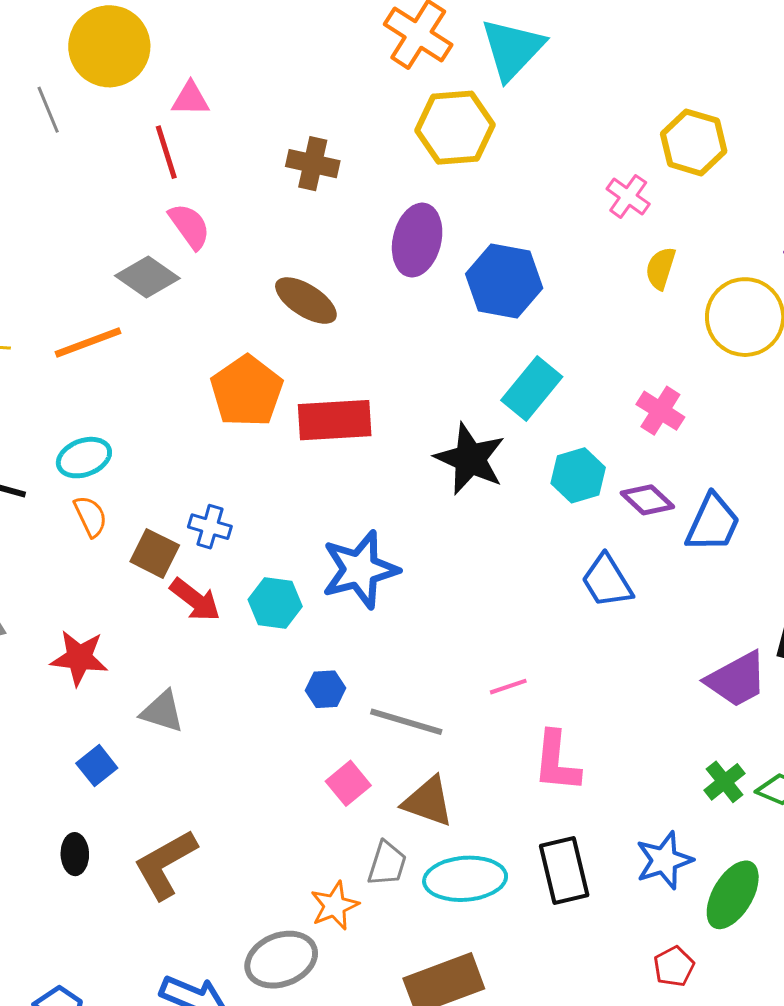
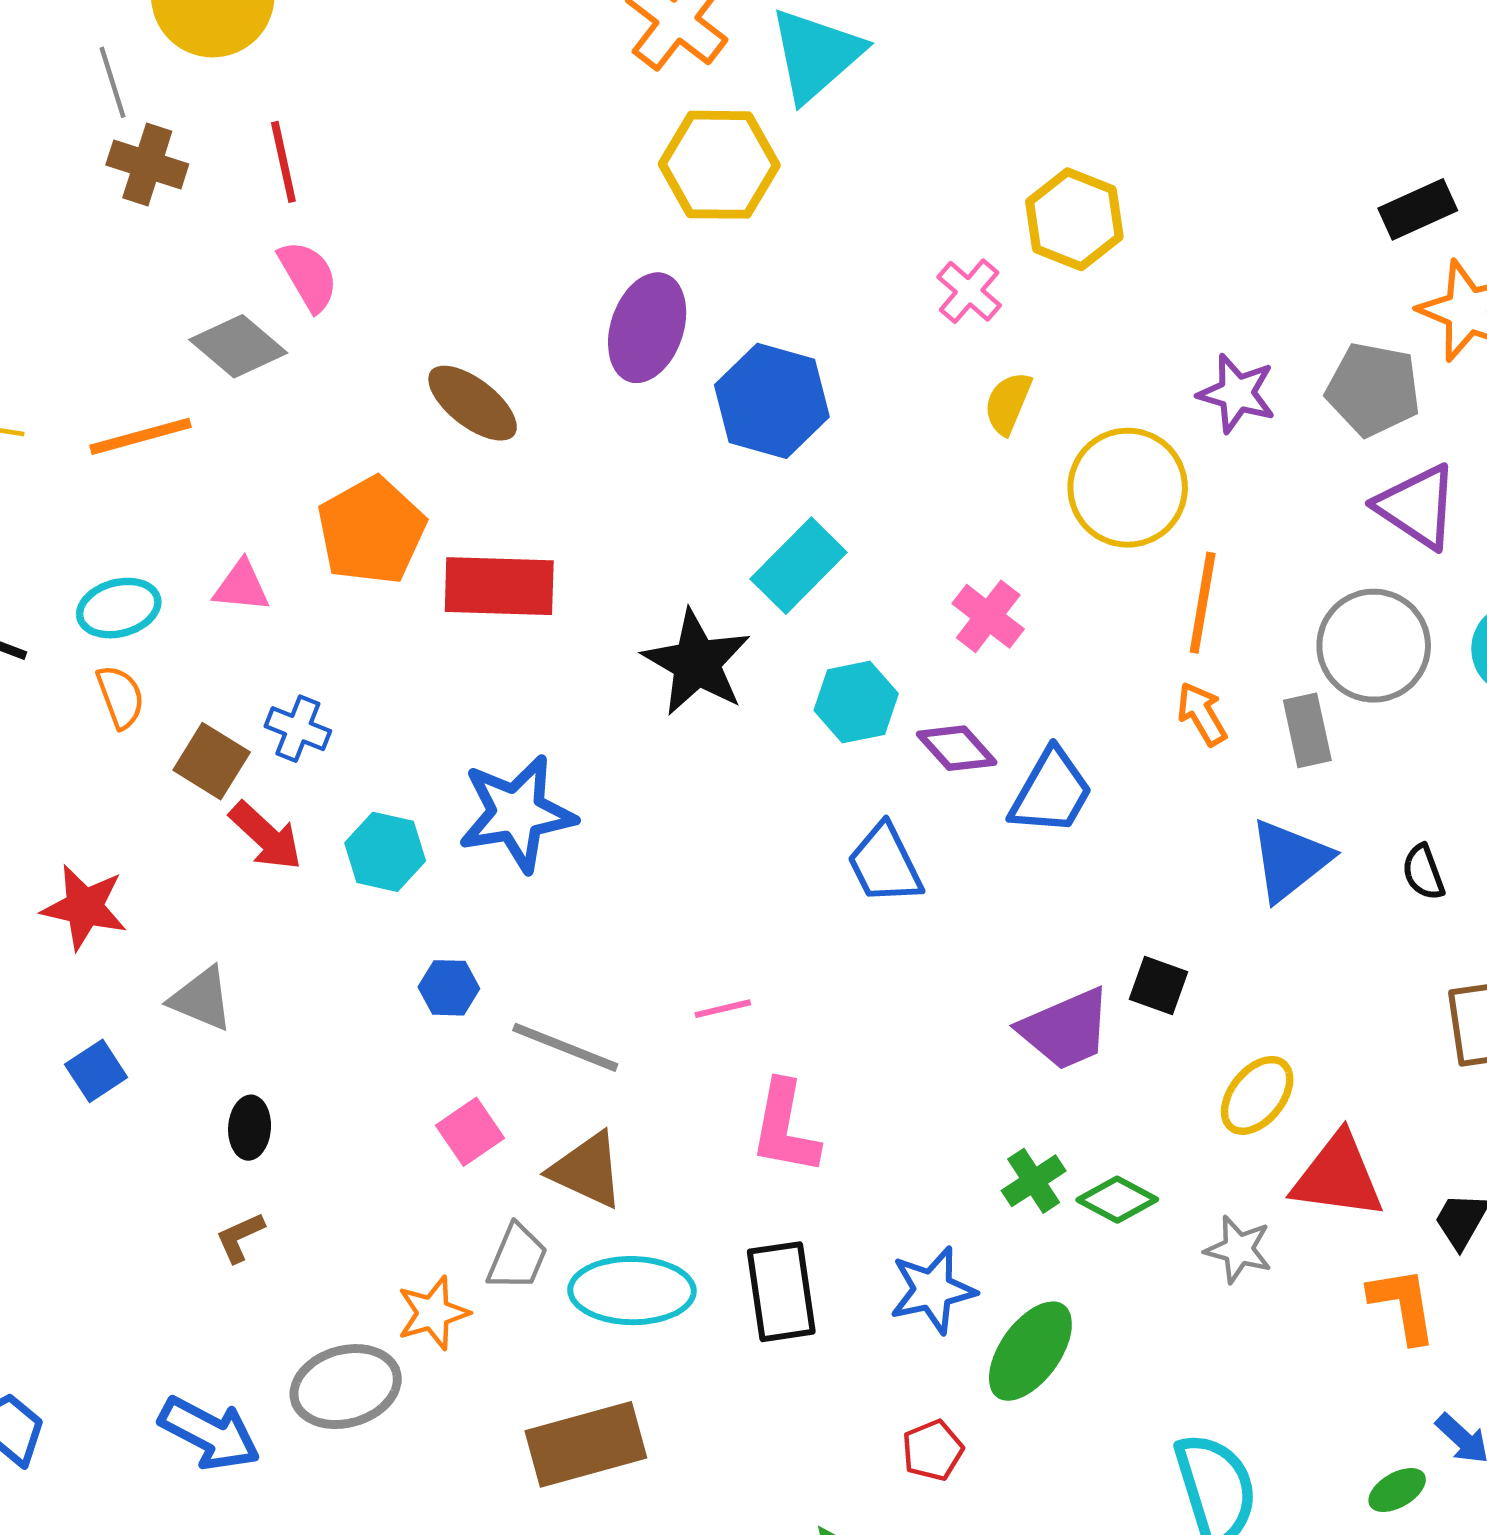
pink triangle: (190, 99) -> (241, 586), moved
brown cross: (313, 164) -> (147, 164), moved
black ellipse: (75, 854) -> (250, 1128), moved
brown L-shape: (165, 864) -> (240, 1237), moved, size x0.5

